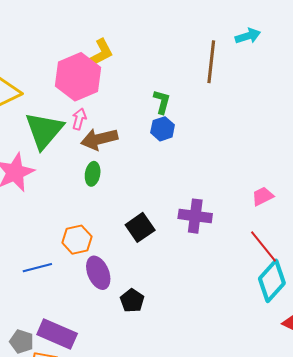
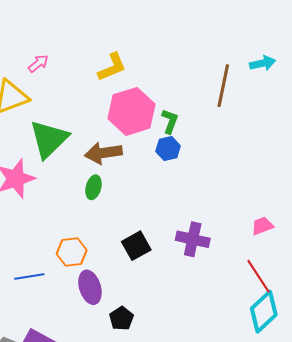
pink hexagon: (78, 77) -> (131, 111), moved
pink arrow: (79, 119) -> (38, 63), moved, turned 30

